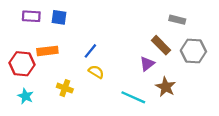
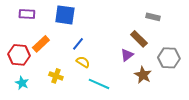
blue square: (59, 17) -> (65, 15), moved, size x1.5
orange rectangle: (47, 51) -> (41, 44), turned -36
gray hexagon: (193, 51) -> (169, 58), moved
cyan line: (133, 97) -> (99, 84), moved

